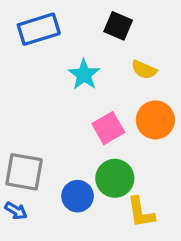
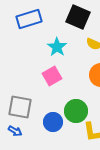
black square: (118, 26) -> (78, 17), size x1.4
pink square: (108, 128) -> (52, 76), moved

